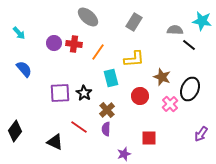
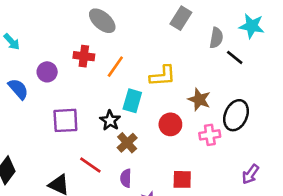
gray rectangle: (134, 22) -> (181, 18), moved
gray semicircle: (175, 30) -> (216, 38), turned 98
purple circle: (54, 43) -> (47, 72), moved
cyan rectangle: (111, 78) -> (132, 101), turned 30
black star: (84, 93) -> (110, 120), moved
pink cross: (170, 104) -> (210, 135), turned 35
purple semicircle: (106, 129) -> (126, 178), moved

